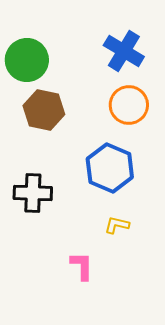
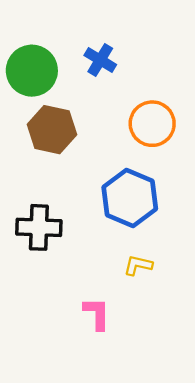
blue cross: (124, 51) -> (100, 60), moved, size x0.7

